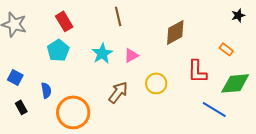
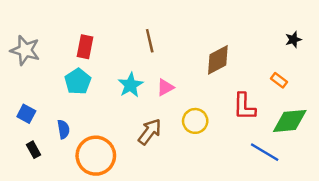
red rectangle: (64, 21) -> (85, 47), turned 42

